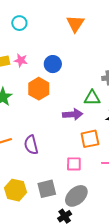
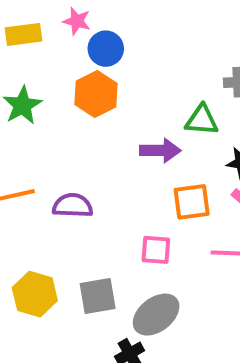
pink star: (21, 60) -> (77, 21), moved
blue circle: (53, 64) -> (106, 49), moved
purple semicircle: (31, 145) -> (73, 205), turned 102

